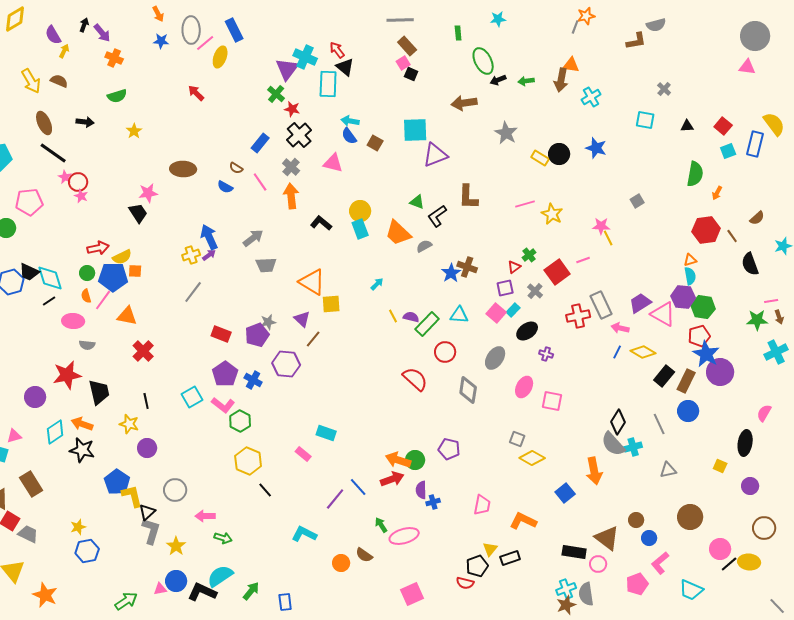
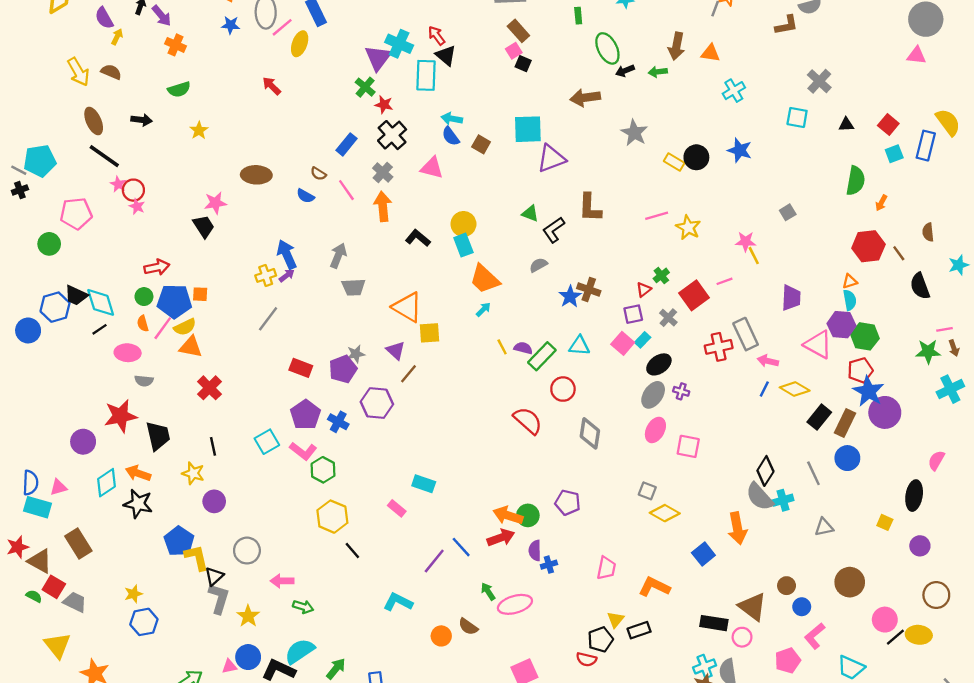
brown arrow: (561, 80) -> (676, 46), moved
gray cross: (664, 89) -> (819, 81), size x1.5
brown semicircle: (757, 218) -> (928, 232), turned 126
orange trapezoid: (398, 233) -> (485, 279), moved
gray arrow: (253, 238) -> (338, 256), turned -30
yellow semicircle: (122, 257) -> (185, 327), moved
purple trapezoid: (640, 303) -> (791, 298), moved, turned 125
gray ellipse: (495, 358) -> (653, 395), moved

